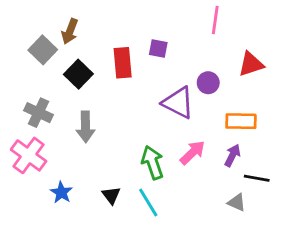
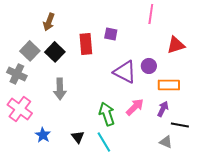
gray square: (43, 50) -> (30, 51), moved
purple circle: (208, 83) -> (149, 66), moved
gray cross: (38, 113) -> (17, 74), moved

